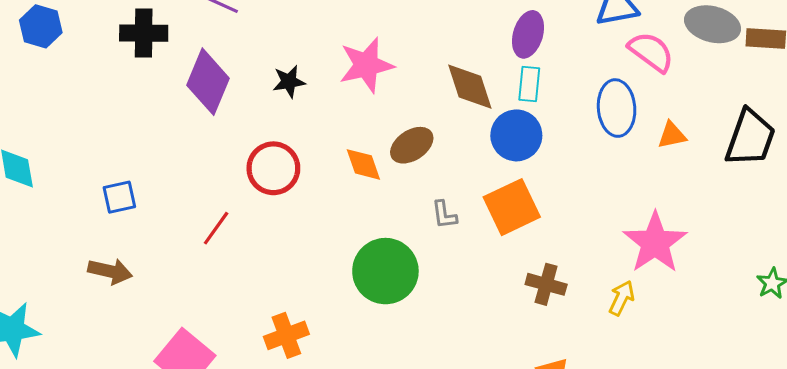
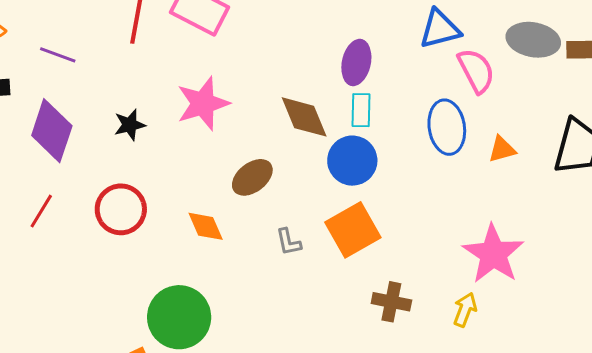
pink semicircle: (651, 52) -> (476, 71), turned 30
orange diamond: (363, 164) -> (206, 226), moved
red line: (216, 228) -> (41, 211), moved
green circle: (385, 271) -> (179, 317), moved

